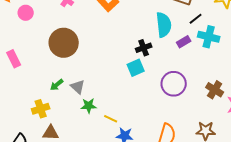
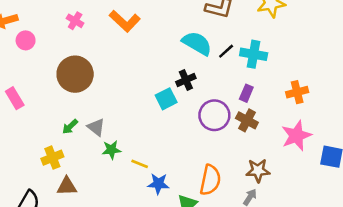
black line: (196, 19) -> (226, 51), moved
cyan semicircle: (164, 25) -> (197, 43), turned -50
purple rectangle: (184, 42) -> (246, 93), moved, turned -32
black cross: (144, 48) -> (186, 80), moved
brown cross: (215, 90) -> (247, 120), moved

